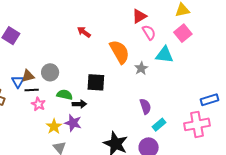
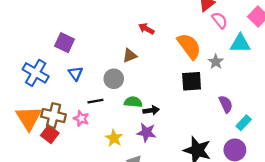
brown triangle: (28, 76) -> (130, 55), moved
blue triangle: (18, 82) -> (76, 73), moved
black square: (96, 82) -> (192, 81), moved
pink star: (38, 104) -> (81, 119), moved
yellow star: (54, 126) -> (114, 138), moved

